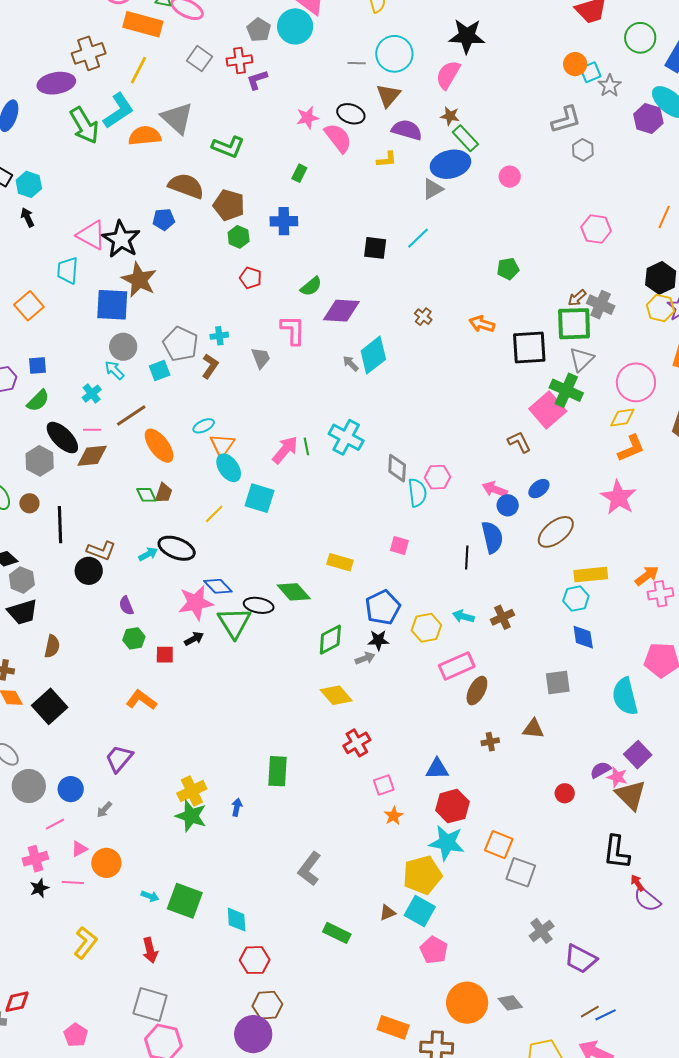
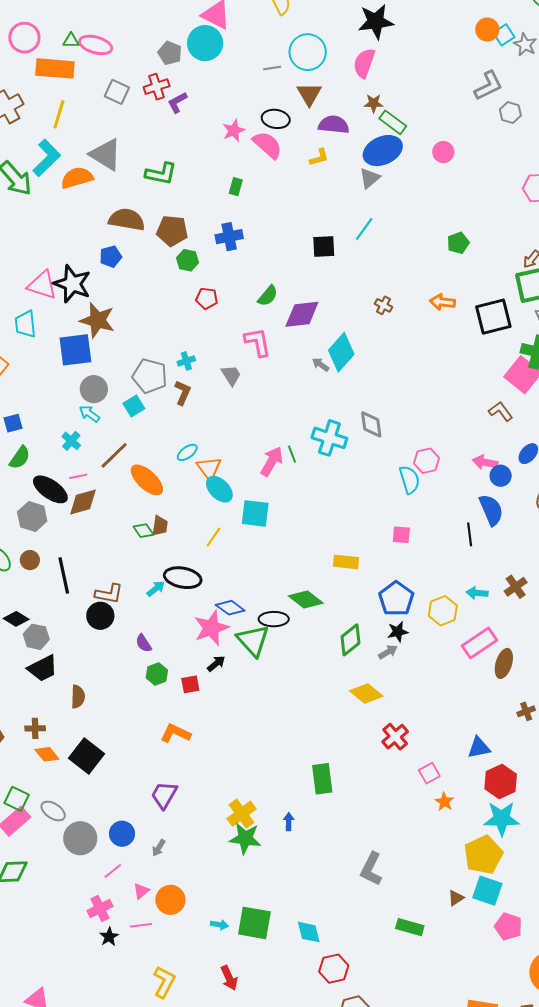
gray diamond: (397, 468) -> (371, 424), moved

